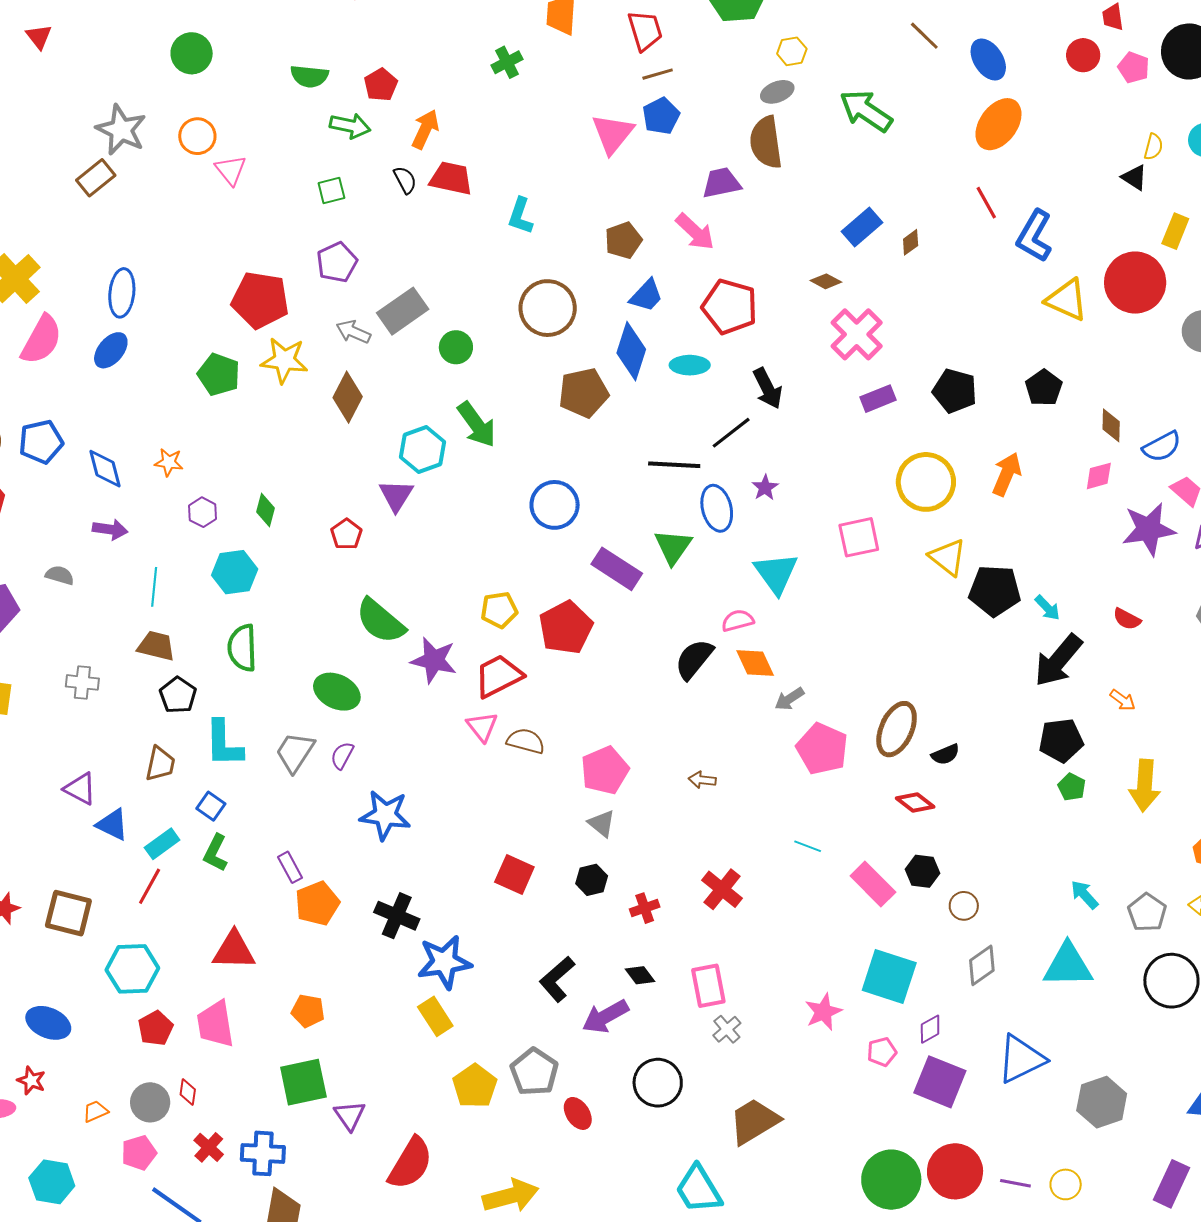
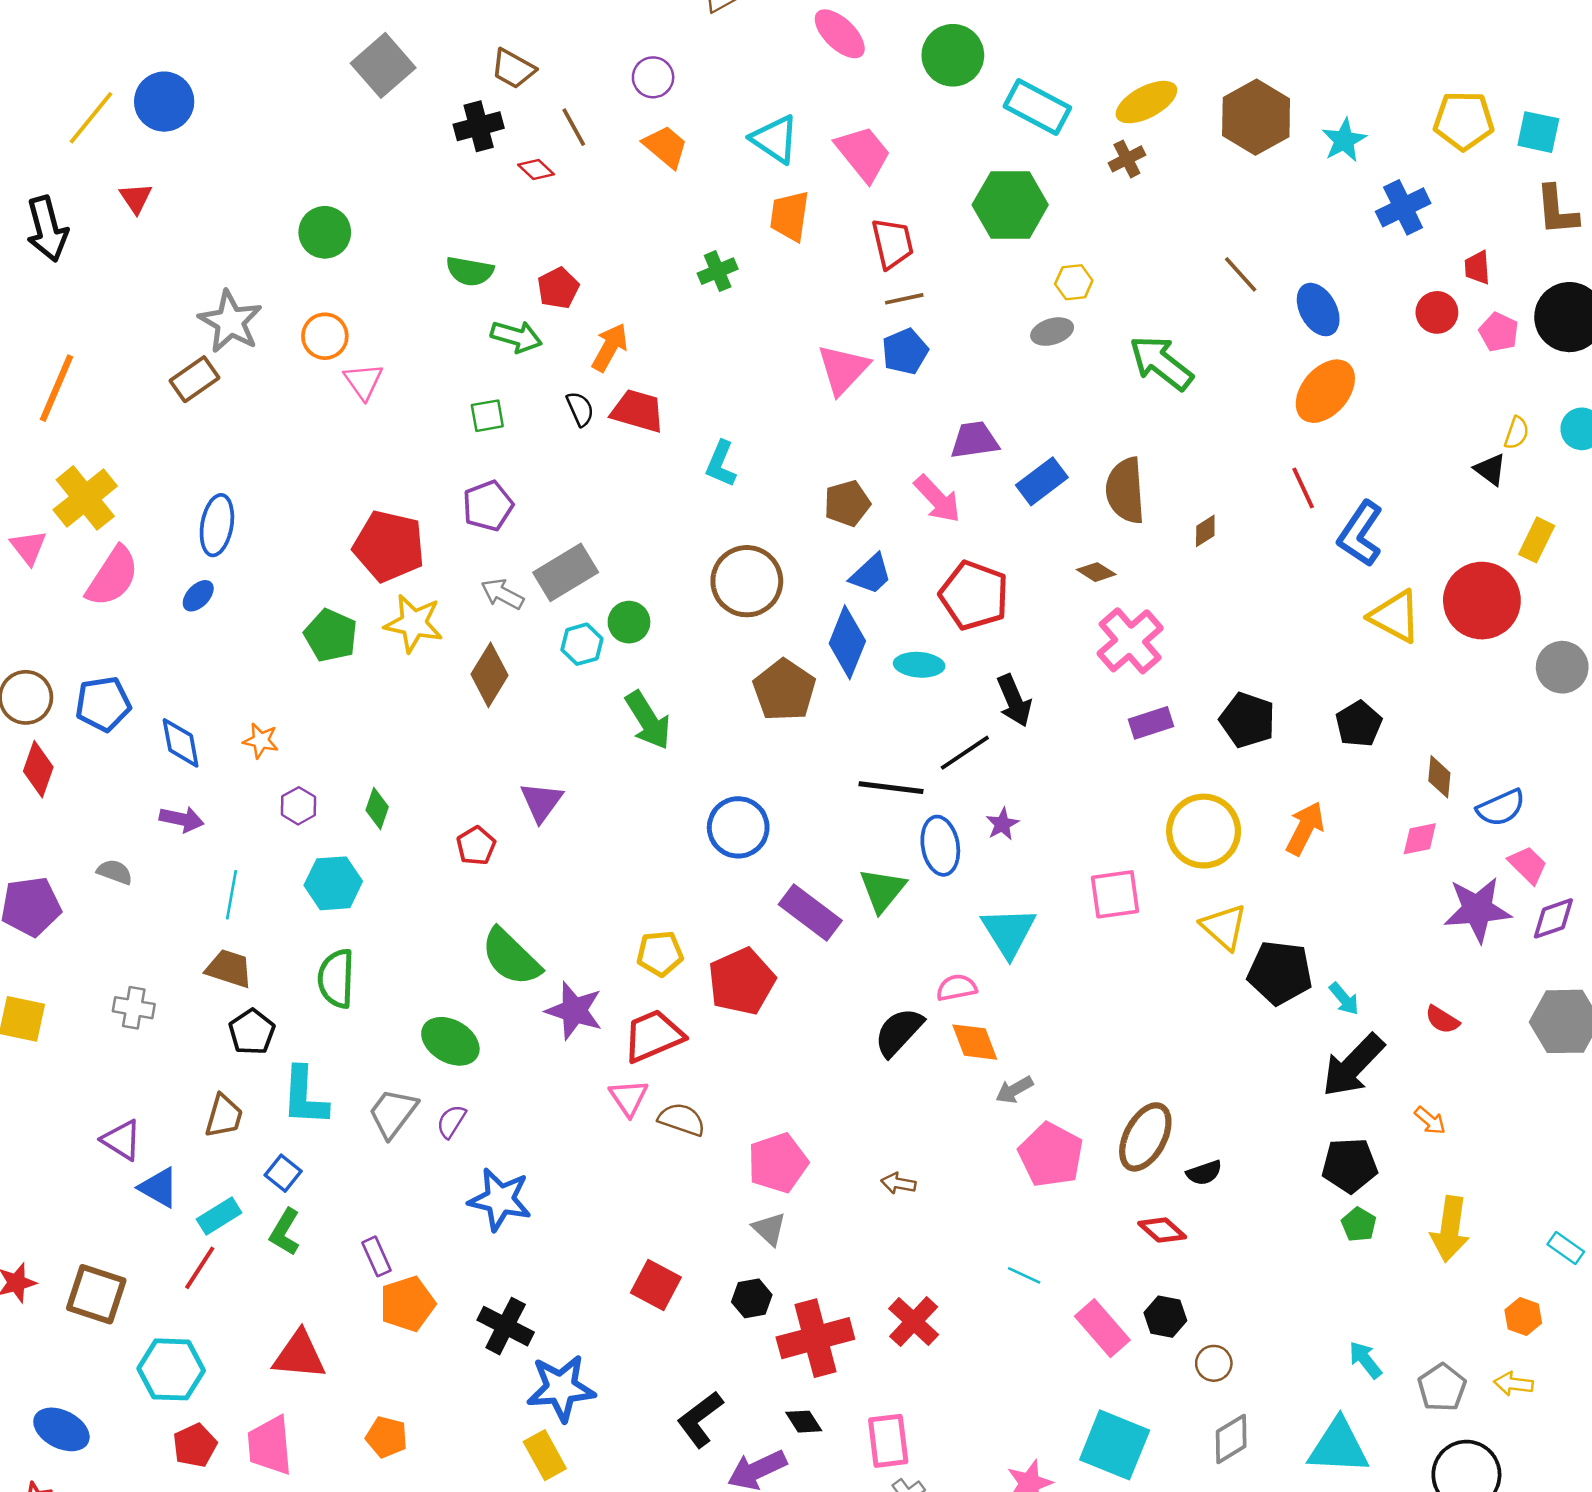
brown semicircle: (766, 142) -> (1125, 491), moved
blue rectangle: (862, 227) -> (1042, 481), moved
blue ellipse: (111, 350) -> (198, 596), size x0.7
brown pentagon: (584, 393) -> (784, 690), turned -30
cyan hexagon: (422, 449) -> (582, 644), moved, size x0.7
red cross: (645, 908) -> (815, 1338), size x2.0

